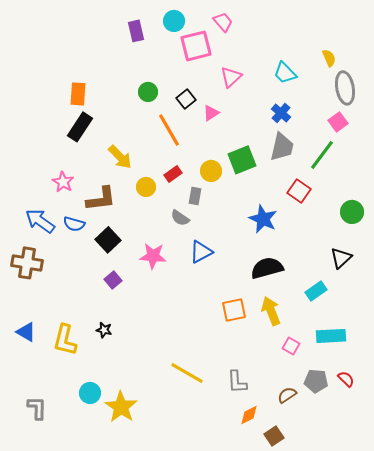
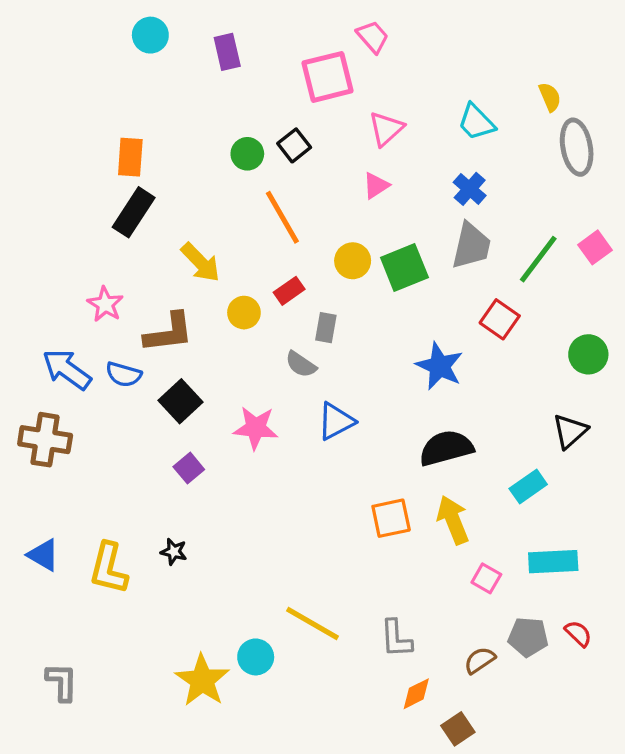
cyan circle: (174, 21) -> (150, 35), moved
black square: (186, 99) -> (294, 145), moved
pink triangle: (211, 113) -> (376, 186), moved
pink square: (338, 122) -> (595, 247), moved
yellow circle: (211, 171) -> (353, 261), moved
cyan circle: (90, 393) -> (256, 657), moved

